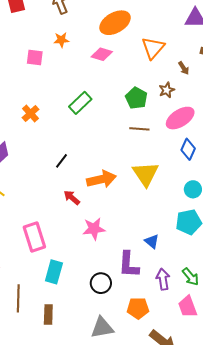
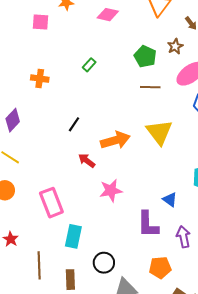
green rectangle: (80, 103) -> (89, 65), size x0.6
orange cross: (30, 113) -> (40, 79), turned -36
black circle: (101, 283) -> (104, 263), moved

